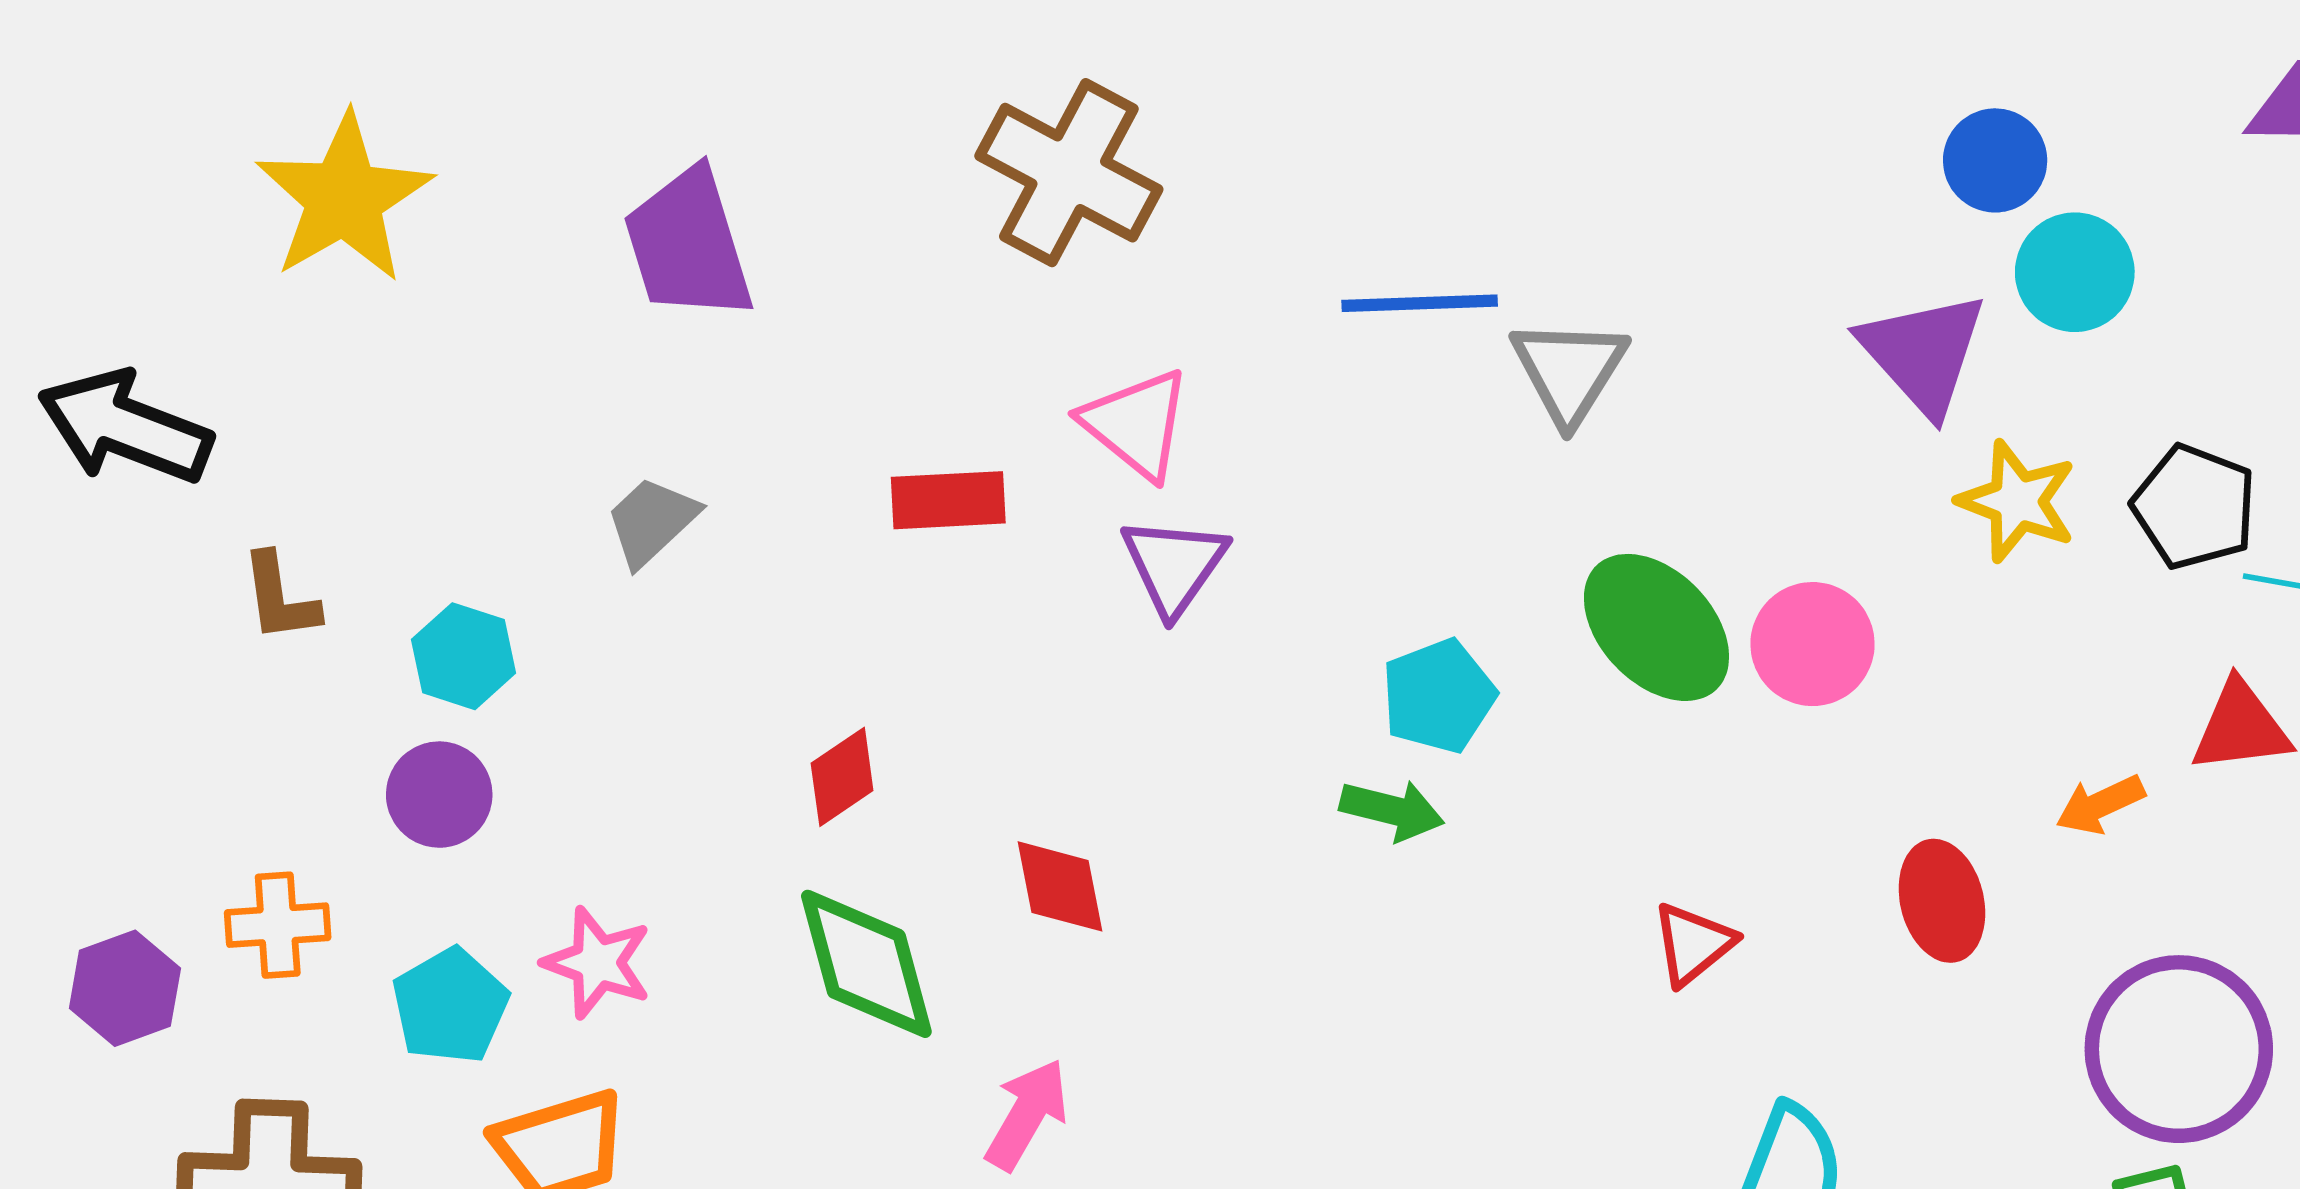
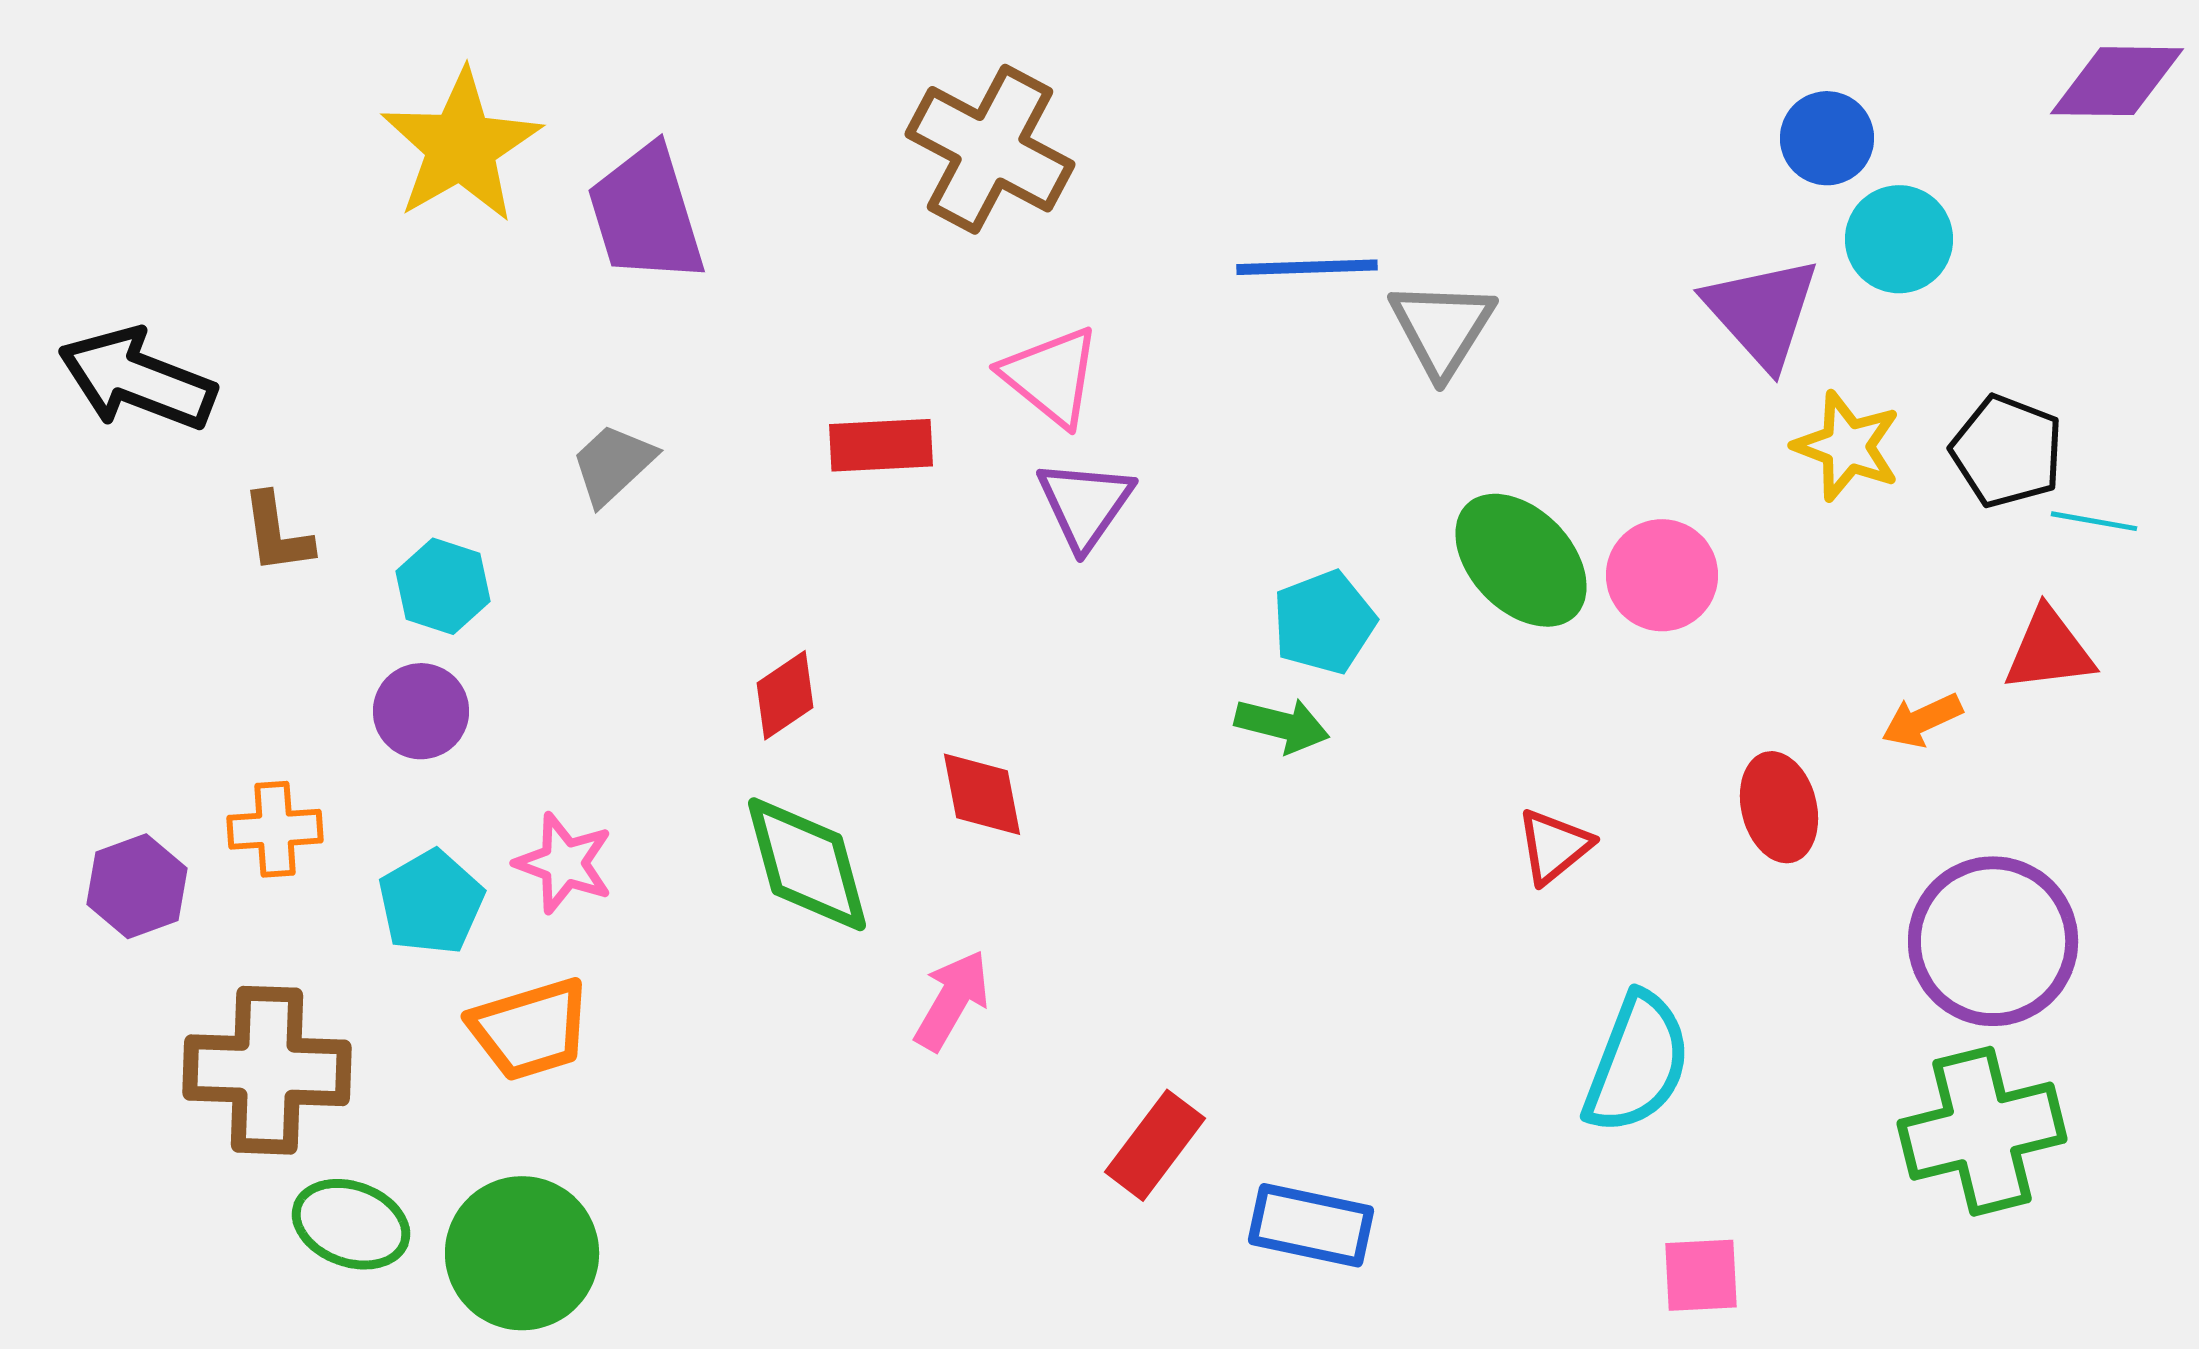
yellow star: (344, 198) -> (461, 146), moved

